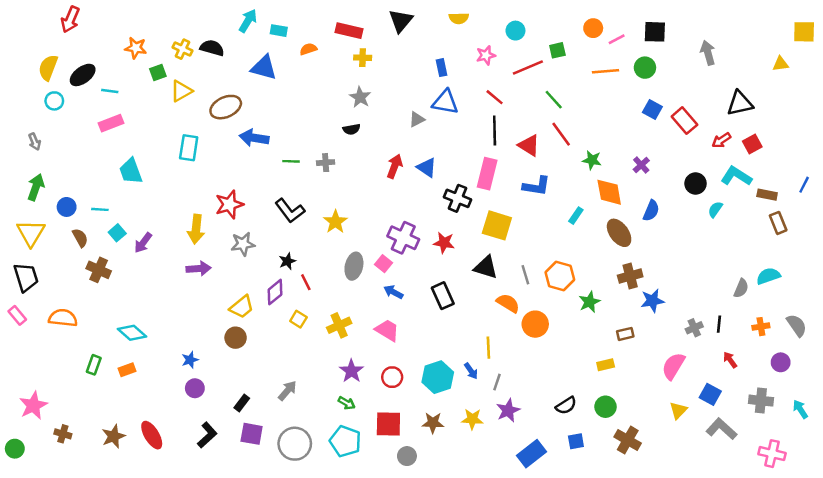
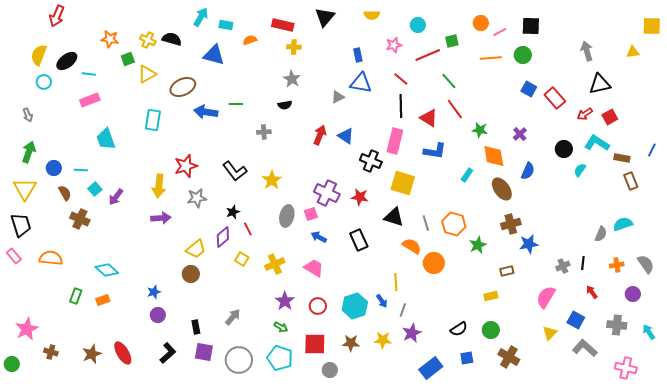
gray arrow: (708, 53) -> (587, 51), moved
green line: (291, 161) -> (236, 104), moved
pink square: (384, 264) -> (311, 214), turned 32
black rectangle: (242, 403) -> (196, 327), turned -48

